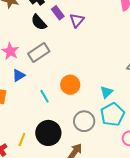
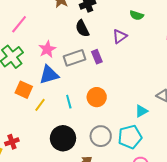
purple rectangle: (58, 13) -> (97, 57), moved
blue triangle: (19, 75) -> (49, 75), size x1.5
cyan triangle: (106, 92) -> (141, 111), moved
yellow line: (22, 139) -> (40, 105), moved

